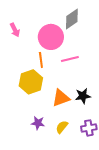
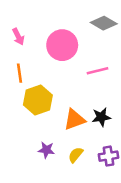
gray diamond: (72, 19) -> (104, 23), moved, turned 65
pink line: (70, 59) -> (98, 71), moved
orange line: (41, 60) -> (20, 73), moved

